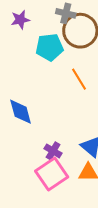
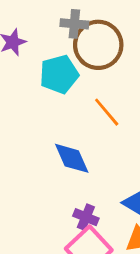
blue diamond: (21, 112) -> (72, 158), moved

